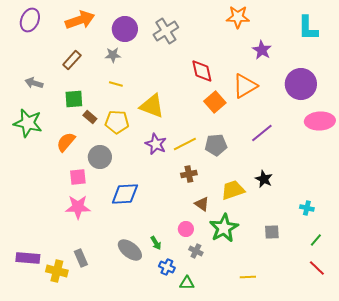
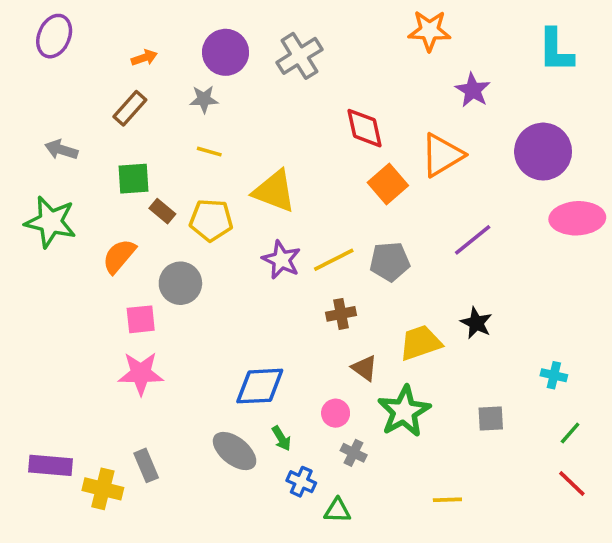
orange arrow: (80, 20) -> (144, 58), moved, size x0.5
blue diamond: (125, 194) -> (260, 386), moved

